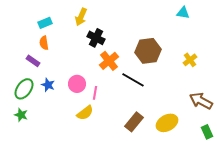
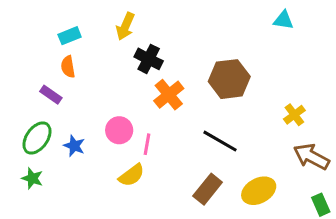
yellow cross: (190, 60) -> (294, 115), moved
black line: (133, 80) -> (220, 141), moved
blue star: (48, 85) -> (74, 146), moved

